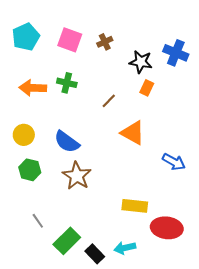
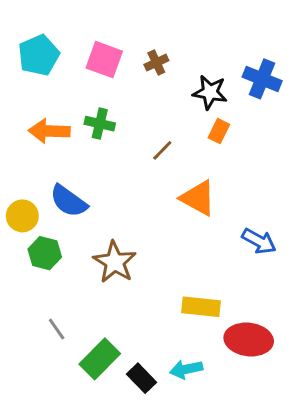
yellow circle: (24, 135) -> (22, 216), moved
blue semicircle: (67, 142) -> (68, 201), moved

